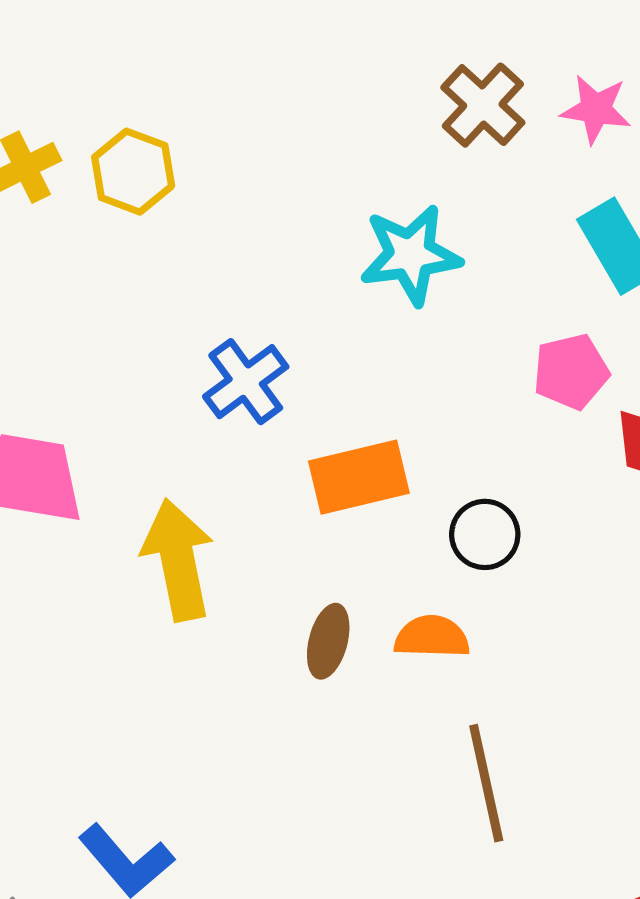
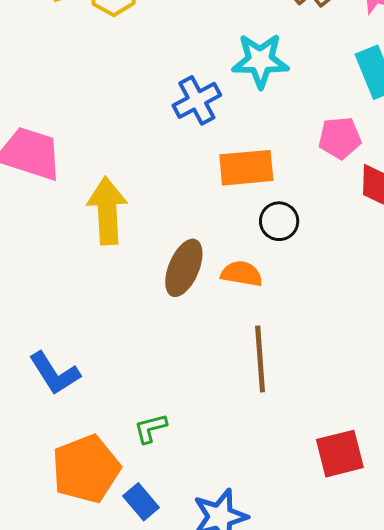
blue cross: (246, 382) -> (197, 100), moved
orange rectangle: (359, 477) -> (246, 168), moved
brown ellipse: (328, 641) -> (184, 268), size x1.4

